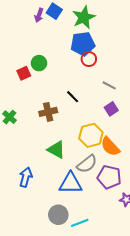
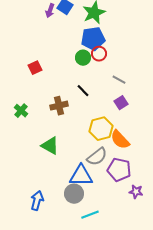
green circle: (39, 63) -> (83, 58), moved
green triangle: (56, 150) -> (50, 146), moved
blue arrow: (26, 177) -> (37, 201), moved
gray circle: (58, 215) -> (74, 194), moved

